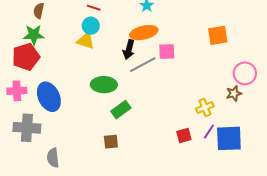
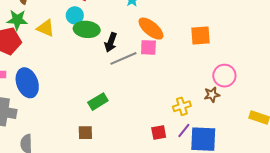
orange ellipse: (144, 33) -> (151, 29), moved, turned 48
yellow triangle: (86, 41) -> (46, 28), moved
green ellipse: (104, 85) -> (87, 29), moved

